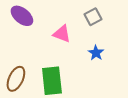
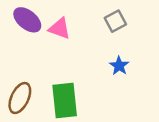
pink triangle: (62, 34) -> (60, 29), moved

